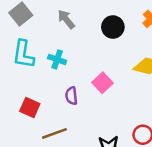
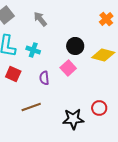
black circle: (113, 27) -> (75, 46), moved
red square: (30, 107) -> (13, 74), moved

